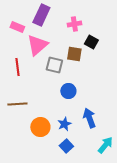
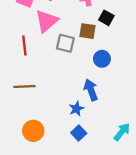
blue circle: (68, 91) -> (102, 59), moved
blue arrow: (89, 118) -> (91, 90), moved
orange circle: (40, 127) -> (33, 131), moved

